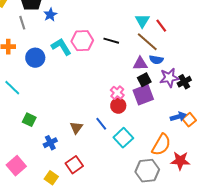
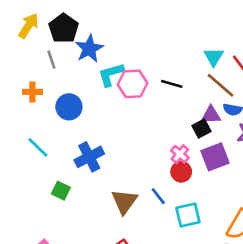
blue star: (50, 15) -> (89, 49), size x1.5
cyan L-shape: (61, 47) -> (111, 74), moved, turned -75
black square: (144, 80) -> (201, 128), moved
brown triangle: (76, 128) -> (124, 201), size x1.5
cyan square: (123, 138) -> (188, 215), turned 30
blue cross: (50, 143) -> (89, 157), moved, size x1.5

